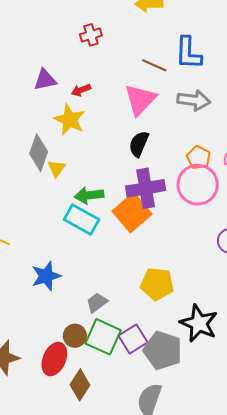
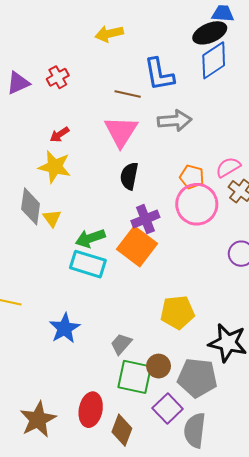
purple triangle: (45, 80) -> (18, 83), moved
purple cross: (146, 188) -> (145, 219), size x0.7
brown circle: (75, 336) -> (159, 366), moved
purple square: (133, 339) -> (168, 409), moved

